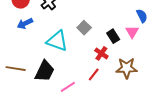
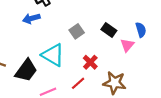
blue arrow: (25, 23) -> (31, 18), moved
black rectangle: (113, 36) -> (109, 30), moved, turned -32
cyan triangle: (57, 41) -> (53, 55), moved

